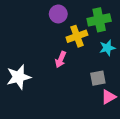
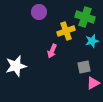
purple circle: (58, 14) -> (39, 12), moved
green cross: (99, 20) -> (85, 17), turned 30

